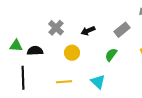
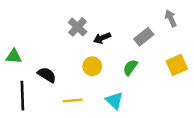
gray cross: (56, 28) -> (78, 27), moved
black semicircle: (35, 51) -> (47, 75), moved, turned 35
yellow circle: (72, 53) -> (92, 66), moved

